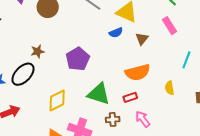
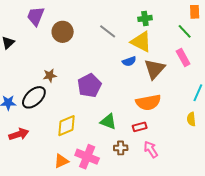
brown triangle: (142, 39) -> (155, 69), size x1.6
yellow semicircle: (169, 88) -> (191, 119), moved
green triangle: (99, 94) -> (108, 122), size x0.7

